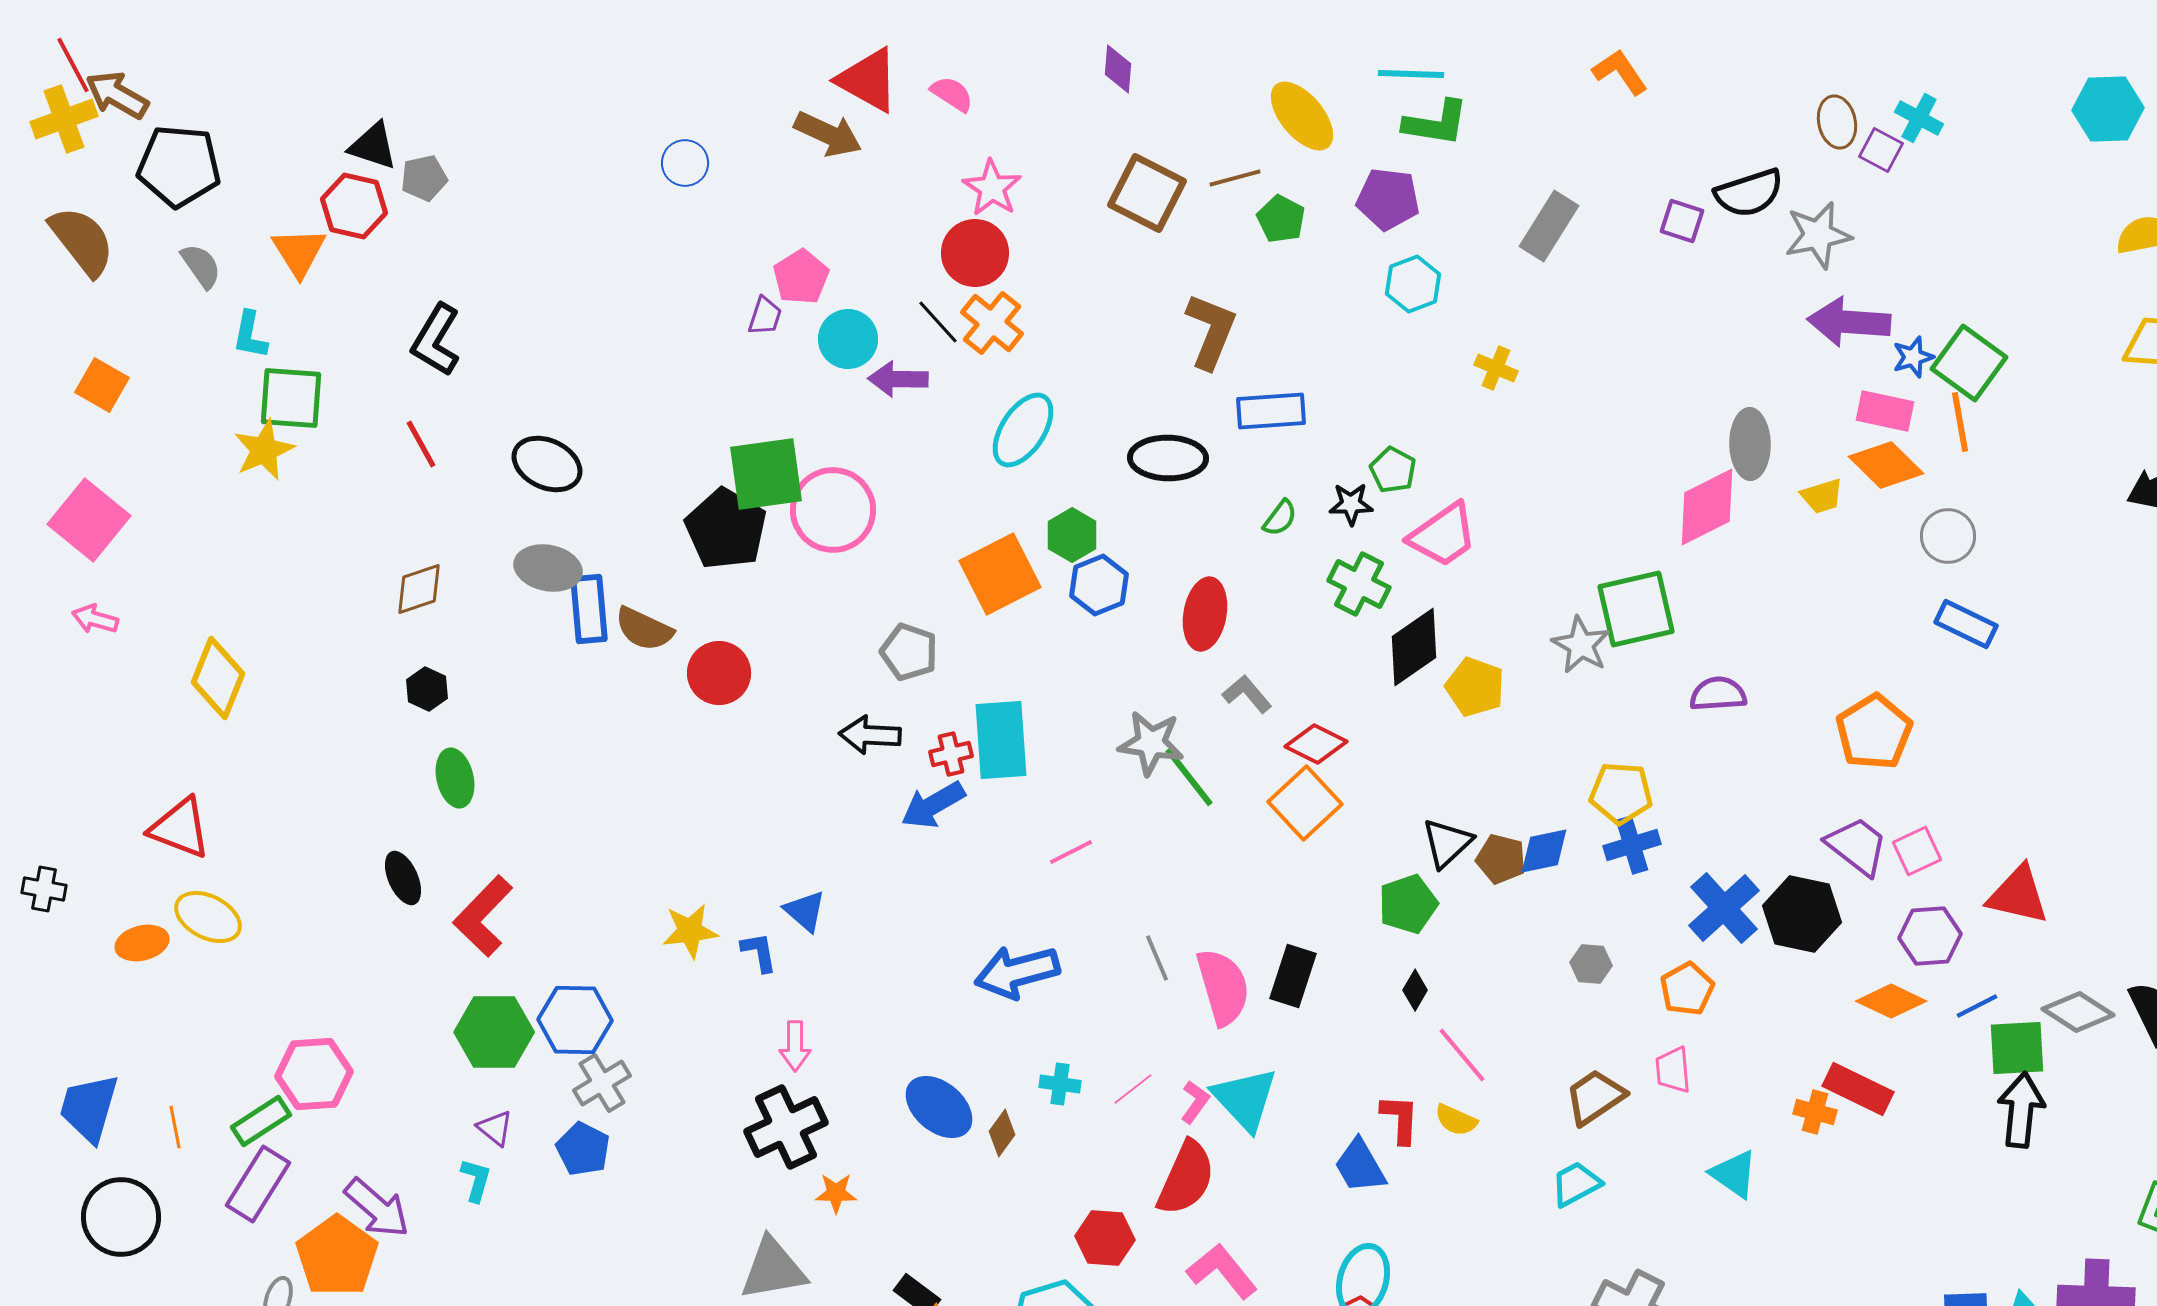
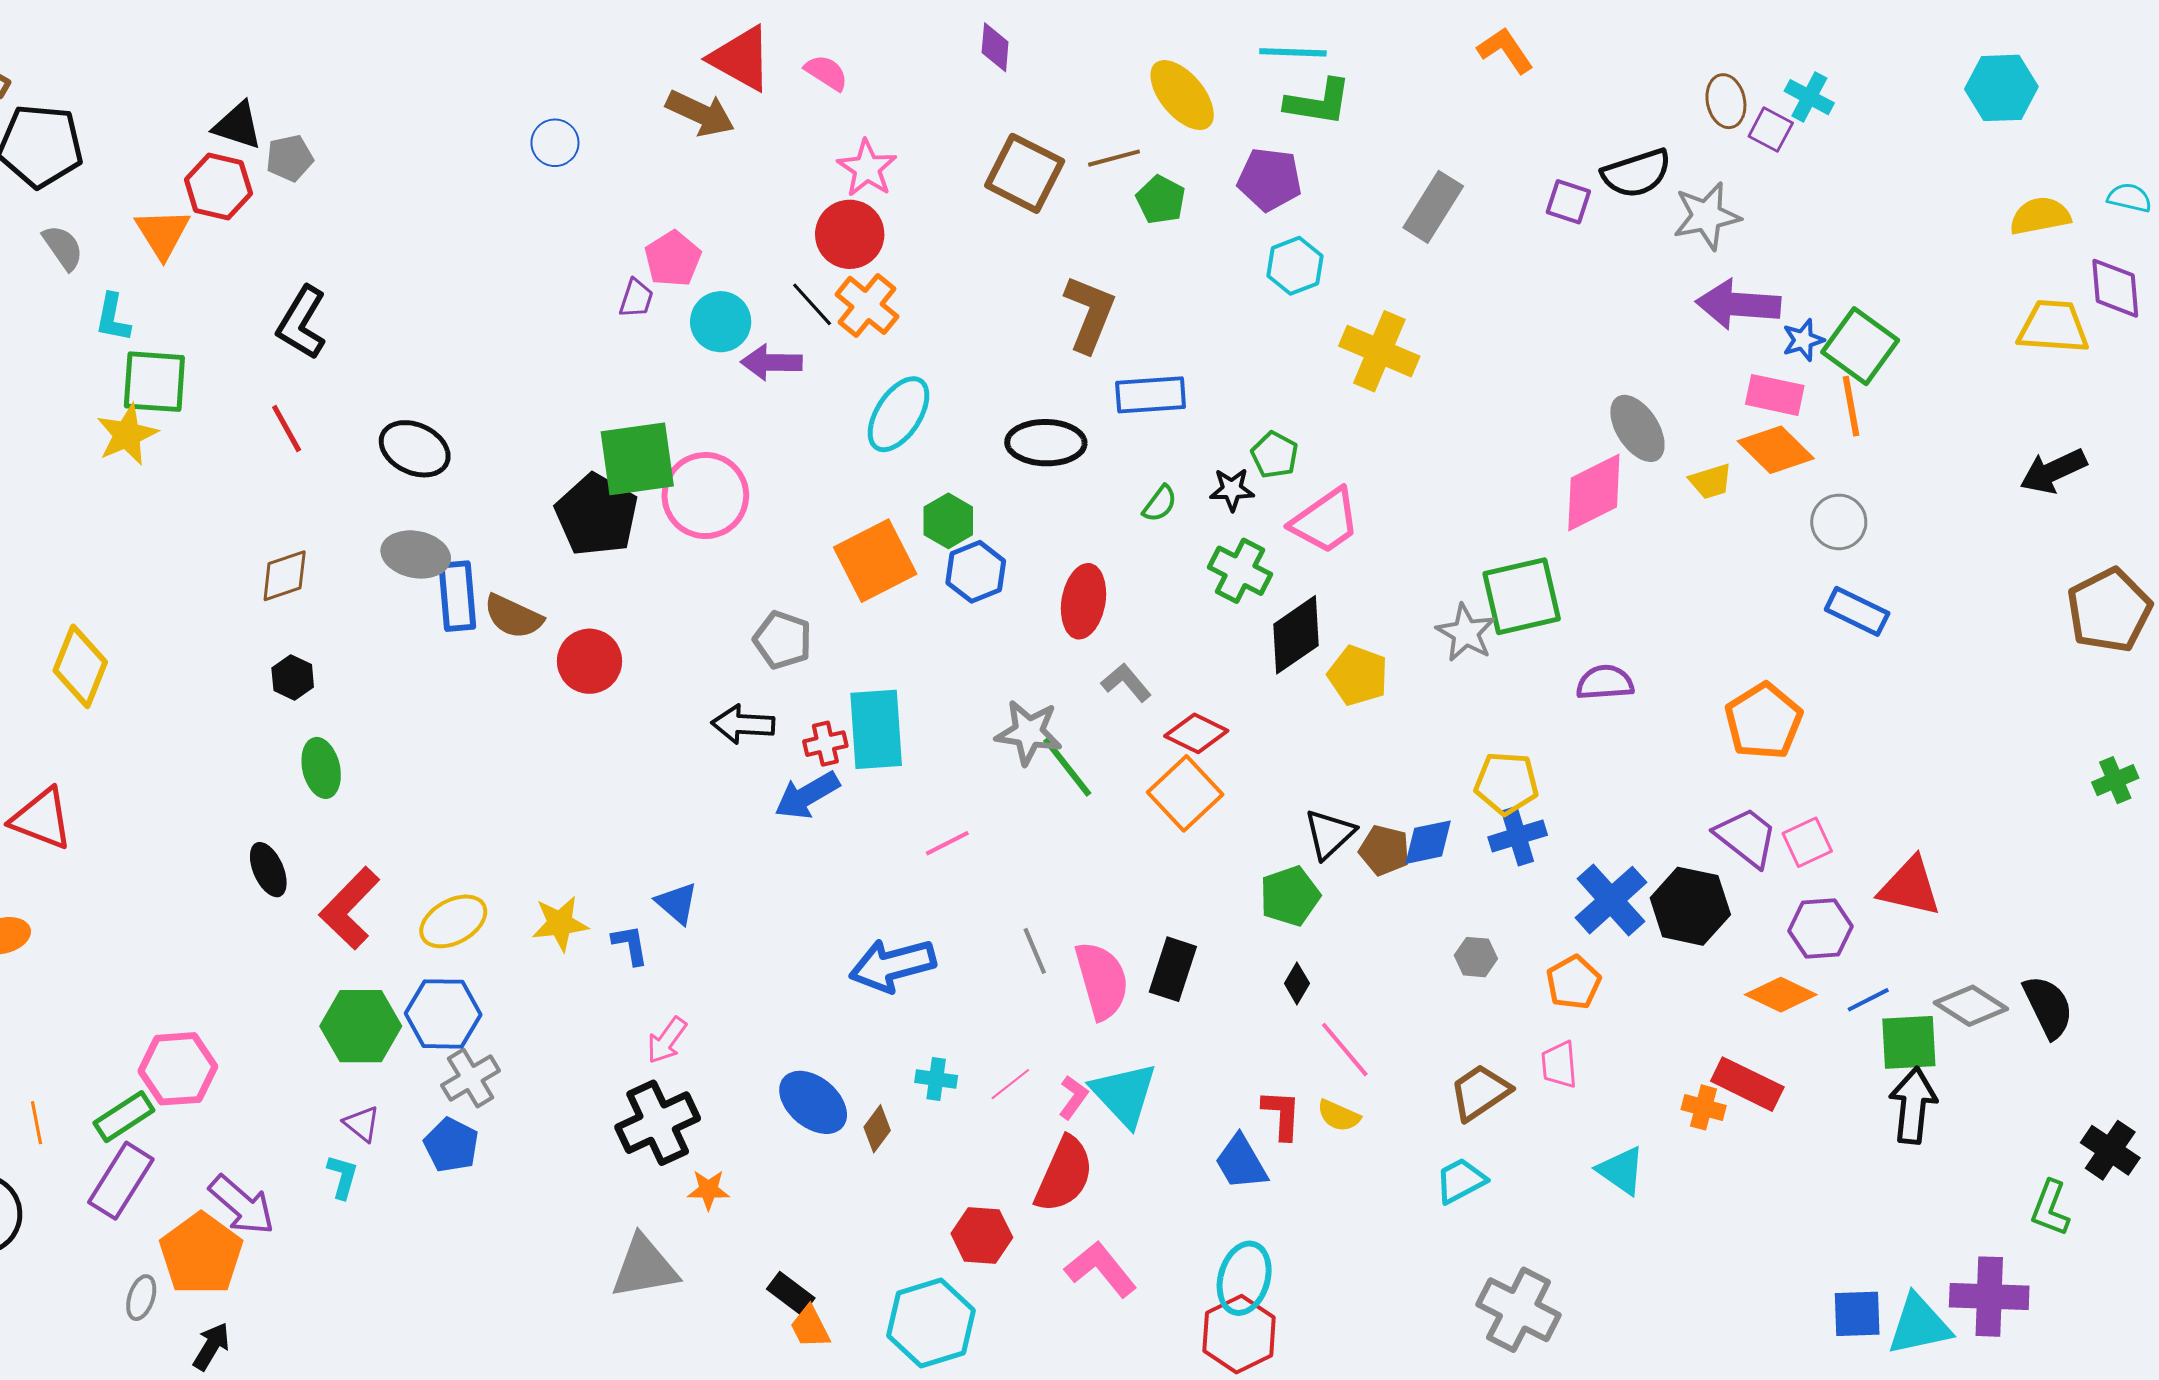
yellow cross: (1496, 368) -> (1379, 351), size x1.8
gray ellipse: (1750, 444) -> (1637, 428), turned -32
yellow ellipse: (208, 917) -> (453, 921), moved, turned -56
pink arrow: (795, 1046) -> (667, 1040), turned 36

